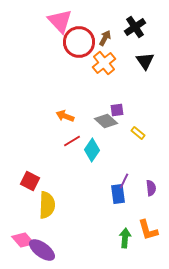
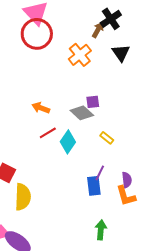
brown arrow: (105, 38) -> (98, 30), moved
red circle: (79, 42) -> (37, 34), moved
yellow rectangle: (138, 133) -> (107, 138), moved
orange L-shape: (148, 230) -> (126, 196), moved

